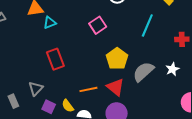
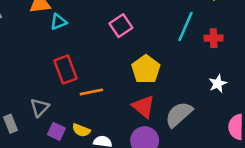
red cross: (182, 39) -> (214, 38), moved
gray semicircle: (143, 72) -> (179, 114), moved
orange line: (88, 89) -> (91, 92), moved
yellow semicircle: (68, 106) -> (81, 130), turned -32

